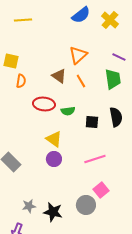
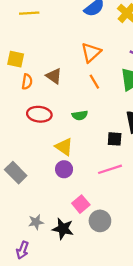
brown triangle: (59, 76) -> (54, 76), moved
red ellipse: (44, 104) -> (39, 114), moved
black square: (92, 122) -> (115, 139), moved
pink square: (101, 190) -> (81, 204), moved

